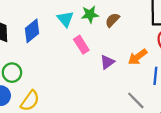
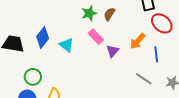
cyan triangle: (65, 19) -> (67, 45), moved
pink rectangle: (81, 45) -> (96, 37), moved

